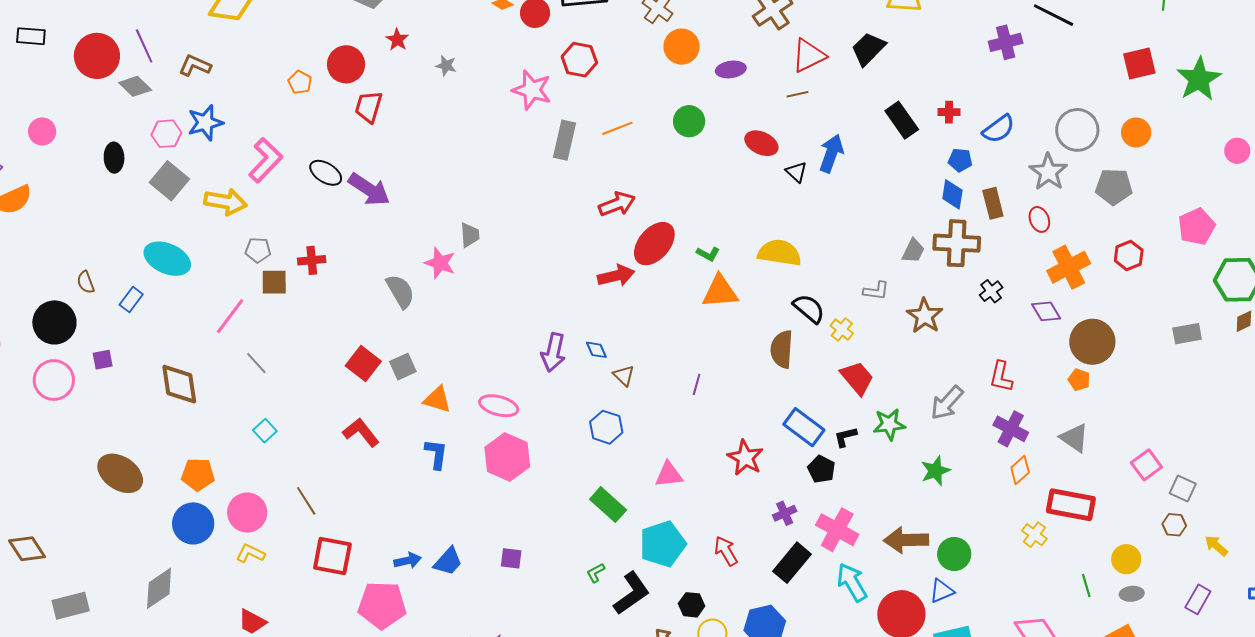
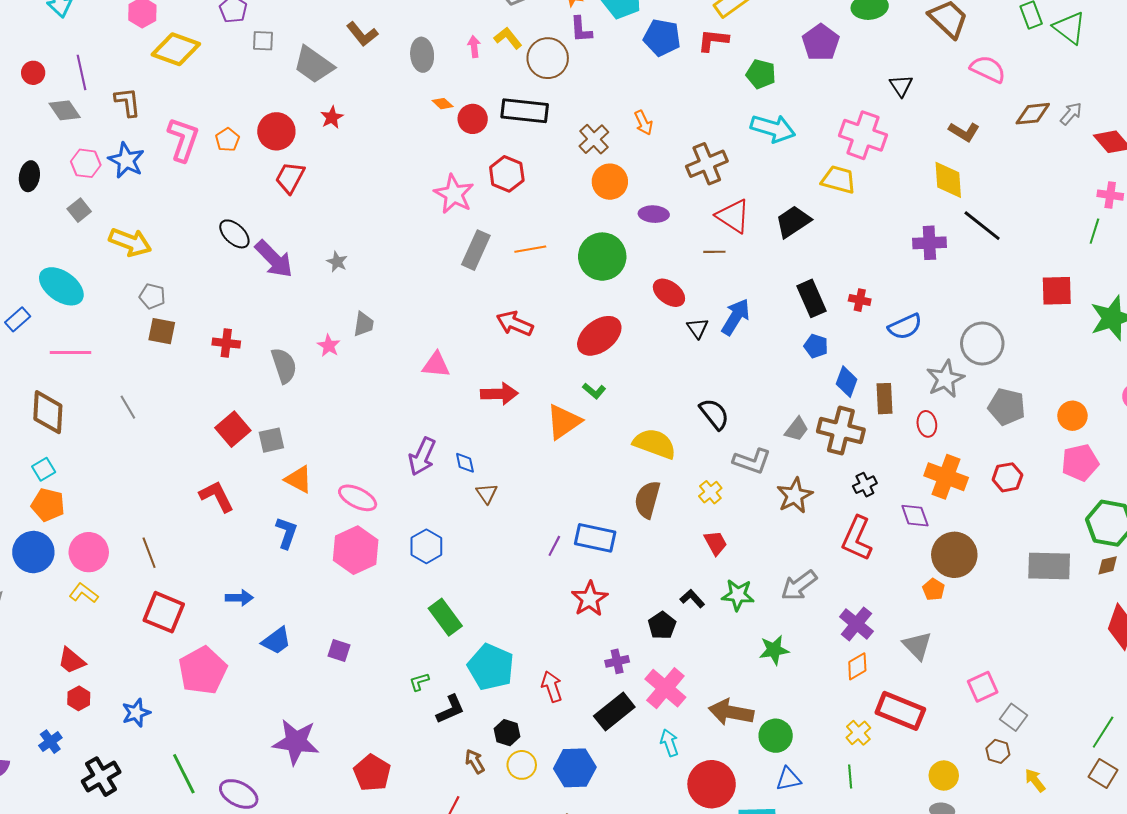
red triangle: (809, 55) -> (733, 216), turned 48
red circle: (97, 56) -> (33, 73), size x0.5
brown L-shape: (195, 66) -> (128, 102), turned 48
gray star: (446, 66) -> (337, 262), moved
green circle: (689, 121) -> (602, 257), size x1.5
blue star: (205, 123) -> (126, 160), turned 30
orange circle: (1136, 132) -> (1072, 416), moved
pink L-shape: (266, 160) -> (183, 139), moved, turned -36
blue pentagon: (960, 160) -> (816, 346), moved
gray square: (169, 181) -> (79, 210), size x0.6
red arrow: (617, 204) -> (515, 323), turned -147
red ellipse: (654, 244) -> (599, 336), moved
yellow semicircle: (780, 253) -> (655, 444), moved
red cross: (312, 260) -> (226, 343), moved
pink star: (440, 263) -> (329, 346), size x0.7
orange cross: (1069, 267) -> (946, 477), turned 36
gray L-shape: (876, 291) -> (752, 461), size x1.4
orange triangle: (720, 292) -> (564, 422), moved, turned -42
black semicircle: (809, 308) -> (714, 414), moved
pink line: (230, 316) -> (71, 352), moved, turned 42
gray rectangle: (1187, 334) -> (1049, 566), size x1.5
red L-shape: (1001, 377) -> (857, 538), moved, size x1.4
red trapezoid: (857, 378) -> (716, 543), size x0.7
purple line: (697, 384) -> (554, 546), moved
blue hexagon: (606, 427) -> (426, 546), moved
blue rectangle: (804, 427) -> (595, 538), moved, turned -36
cyan square: (265, 431) -> (44, 469), moved
black L-shape: (845, 437) -> (692, 599), turned 50
pink triangle: (669, 475) -> (436, 365), moved
cyan pentagon: (663, 544) -> (491, 667), turned 30
blue arrow: (408, 561) -> (239, 598), moved
cyan arrow: (852, 582) -> (669, 743), size x0.7
green line: (1086, 585) -> (850, 777), moved
blue triangle: (942, 591) -> (788, 779), moved
black L-shape: (632, 593) -> (450, 709), size x0.7
pink pentagon: (382, 605) -> (203, 670), turned 30

